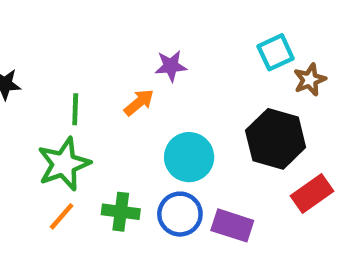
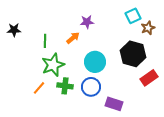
green star: (64, 164) -> (53, 65), moved
purple rectangle: (232, 225) -> (114, 104), moved

